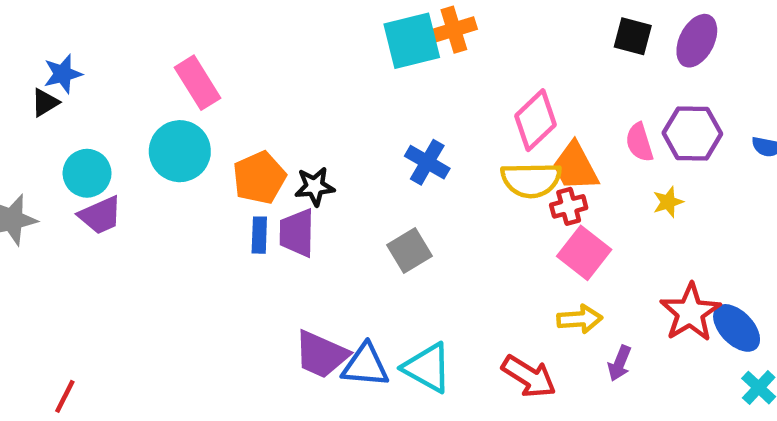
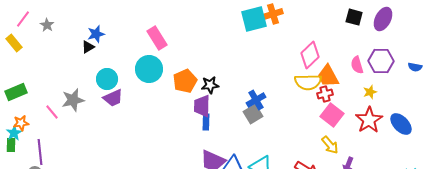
blue cross: (427, 162) -> (256, 100), moved, turned 30
blue rectangle: (259, 235) -> (206, 122), moved
red star: (690, 312) -> (369, 120), moved
yellow arrow: (580, 319) -> (330, 145), turned 54
blue ellipse: (737, 328) -> (401, 124), moved

